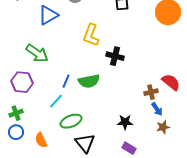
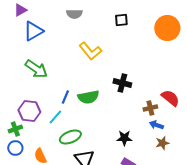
blue triangle: (48, 15) -> (33, 31), moved
yellow L-shape: (91, 35) -> (90, 51), turned -60
black cross: (115, 56) -> (122, 83), moved
purple hexagon: (22, 82) -> (29, 111), moved
blue arrow: (157, 109) -> (156, 125), turned 144

